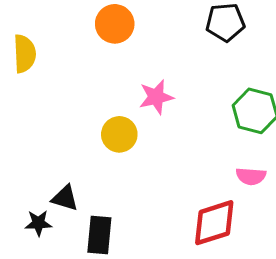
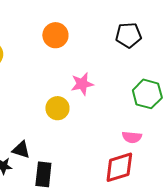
pink semicircle: (251, 176) -> (132, 137), moved

